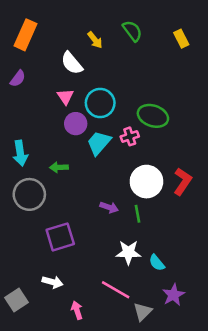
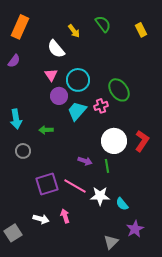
green ellipse: (153, 116) -> (119, 90), turned 35
gray circle: (29, 194) -> (23, 151), size x0.6
pink line: (116, 290) -> (75, 186), moved
pink arrow: (77, 310) -> (65, 216), moved

